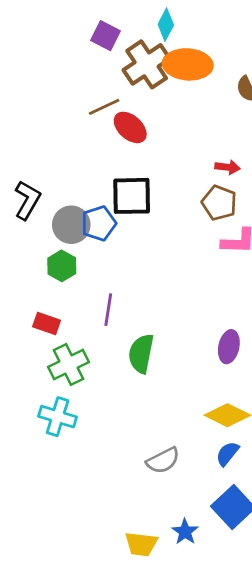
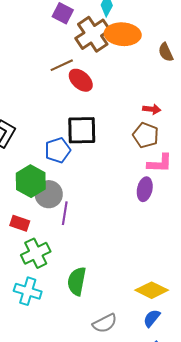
gray circle: (71, 225) -> (49, 194), moved
green hexagon: (62, 266) -> (31, 181), size x1.4
purple ellipse: (229, 347) -> (145, 189), moved
green semicircle: (141, 354) -> (77, 281), moved

